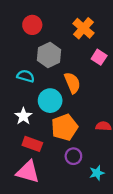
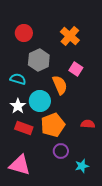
pink square: (99, 57) -> (76, 69), moved
white star: (23, 116) -> (18, 106), moved
red rectangle: (32, 144) -> (24, 128), moved

